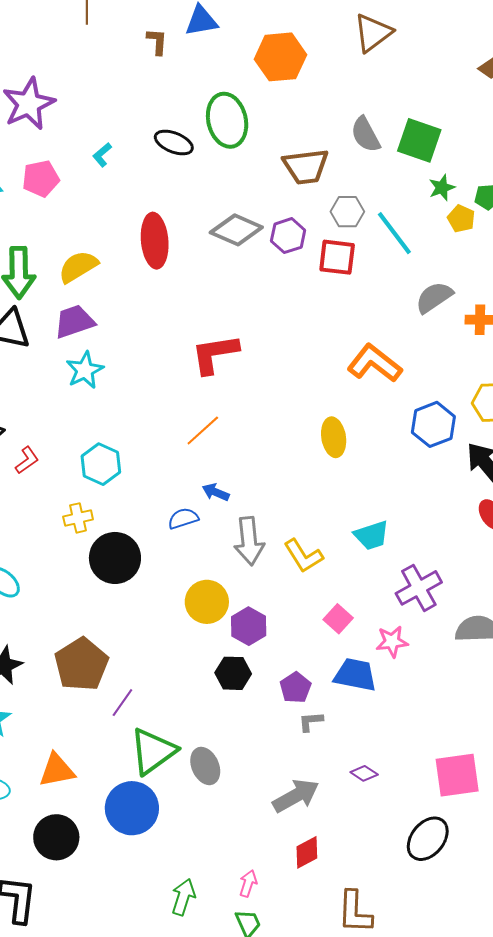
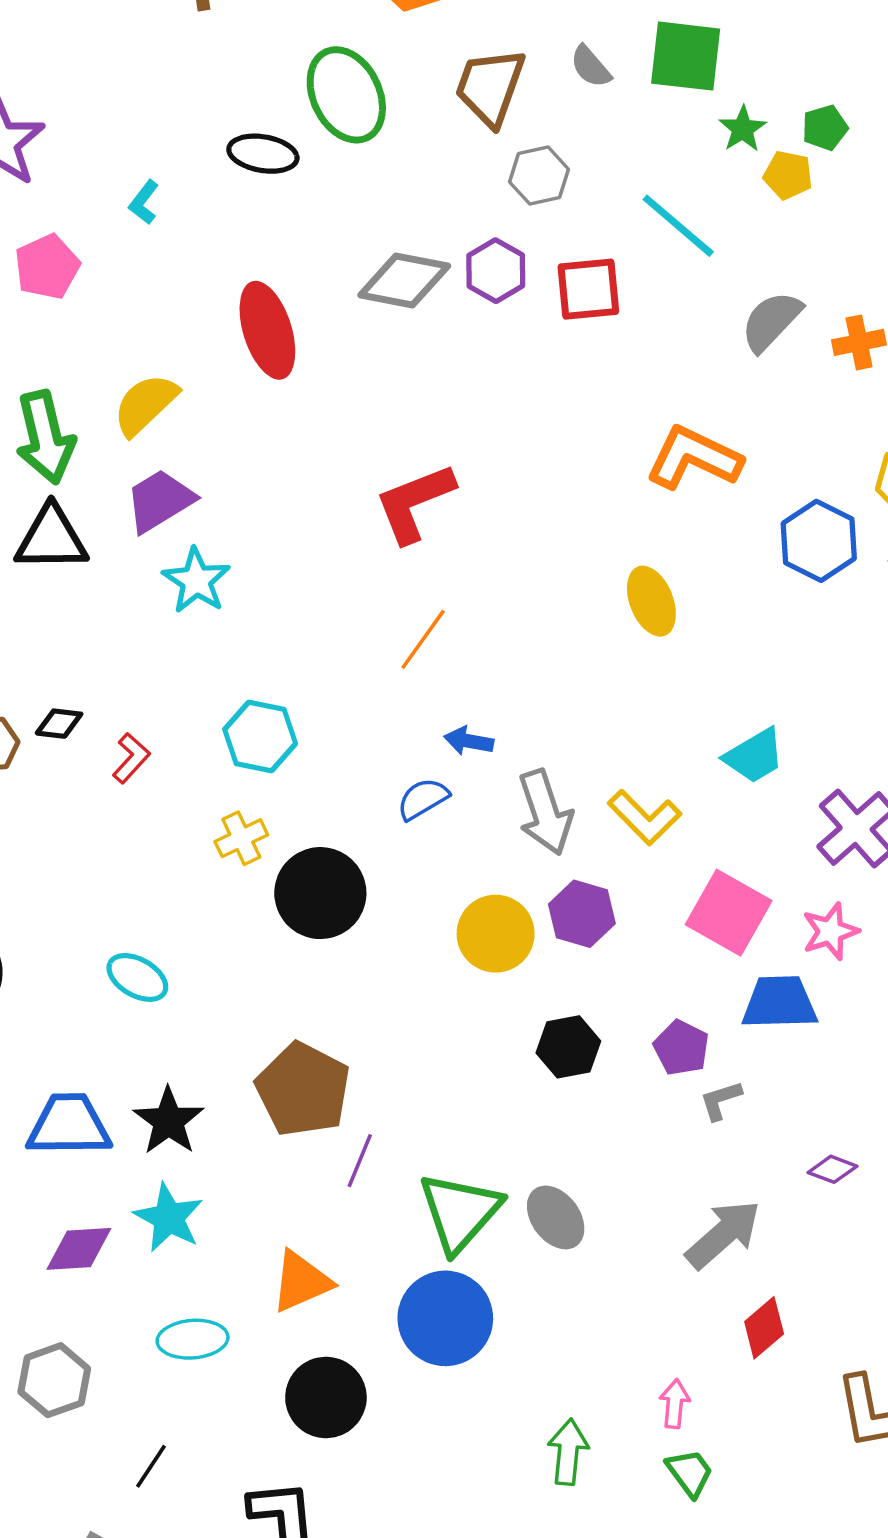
gray semicircle: (366, 135) -> (591, 67), size x0.7
brown trapezoid: (306, 166) -> (490, 87), moved, turned 129
gray hexagon: (347, 212) -> (539, 176), moved
pink square: (338, 619) -> (729, 913), size x1.6
purple hexagon: (249, 626) -> (582, 914), moved
purple line: (122, 703) -> (360, 1161), moved

